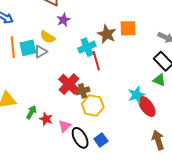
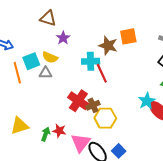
cyan cross: (87, 47) -> (91, 61), turned 30
cyan square: (28, 48) -> (31, 61), moved
gray triangle: (41, 52) -> (45, 73), turned 40
red star: (46, 119) -> (59, 131), moved
pink triangle: (65, 126) -> (81, 143), size x1.5

